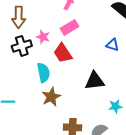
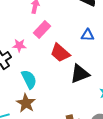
red trapezoid: (63, 53) -> (60, 53), moved
brown star: (51, 97) -> (26, 103), moved

